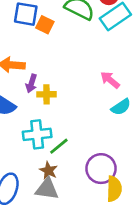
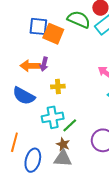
orange square: (45, 25) -> (53, 34), size x1.5
purple arrow: (31, 83) -> (44, 64), moved

